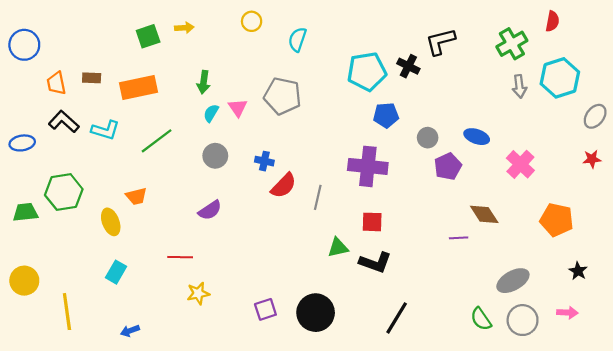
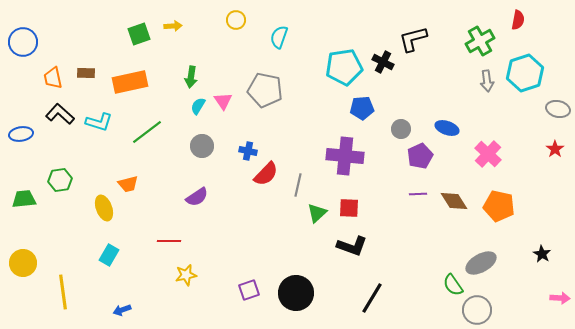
gray ellipse: (595, 116) -> (558, 109), turned 65
red star: (592, 159) -> (555, 149), turned -30
green hexagon: (64, 192) -> (60, 180), size x0.7
orange pentagon: (557, 220) -> (499, 206), moved
purple line: (459, 238) -> (418, 194), moved
green triangle: (338, 248) -> (317, 213), moved, turned -30
pink arrow: (567, 313) -> (560, 298), moved
green semicircle: (481, 319) -> (453, 285), moved
gray circle: (523, 320) -> (477, 310), moved

